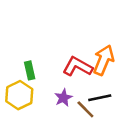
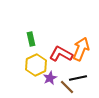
green rectangle: (30, 70) -> (31, 39), moved
yellow hexagon: (19, 95) -> (36, 65), moved

